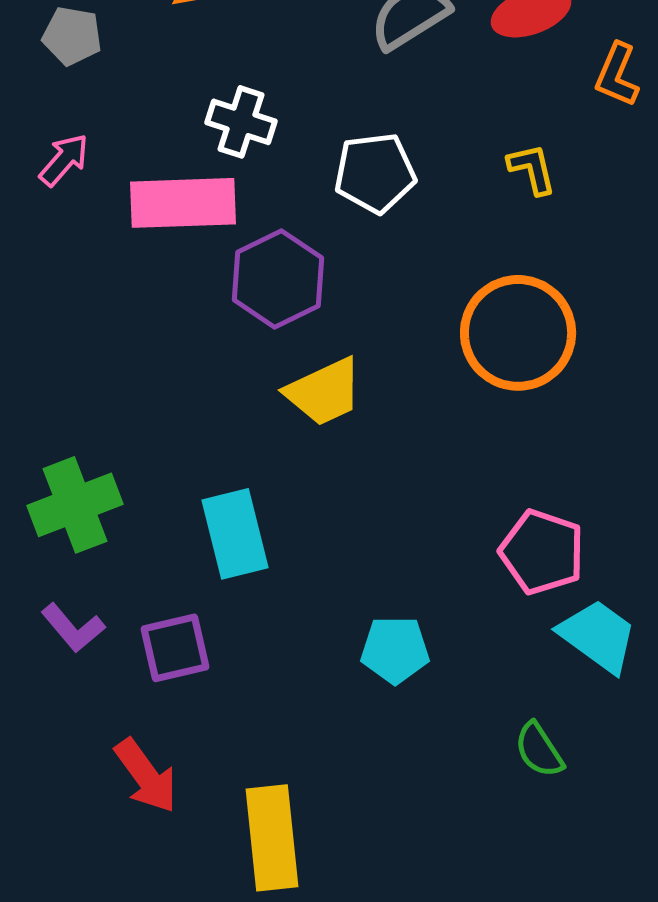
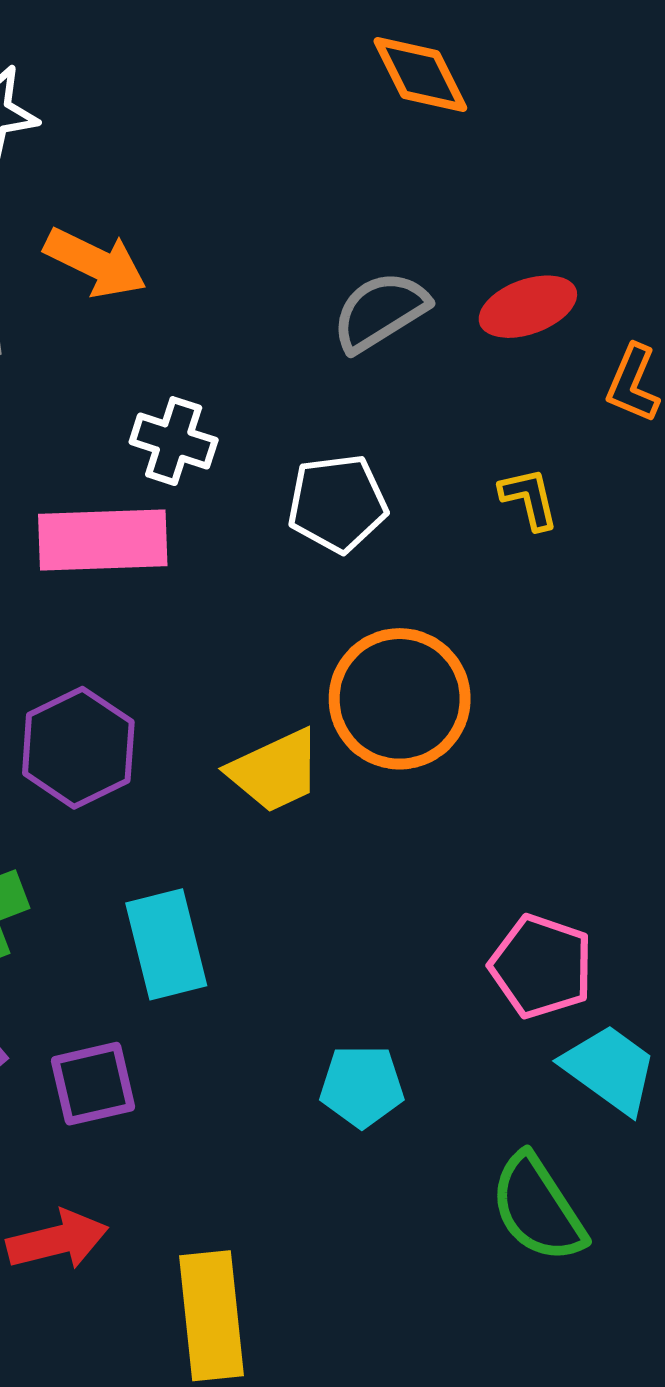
purple hexagon: (278, 279) -> (78, 748), moved
orange circle: (518, 333) -> (400, 699), moved
green semicircle: (539, 750) -> (538, 1208), size x1.6
red arrow: (146, 776) -> (58, 1240), turned -68

